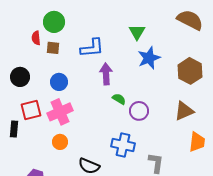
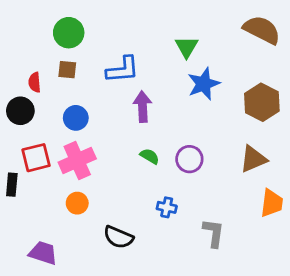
red semicircle: (36, 38) -> (35, 82), moved
green semicircle: (119, 99) -> (150, 156), moved
blue cross: (123, 145) -> (167, 207), size x0.6

